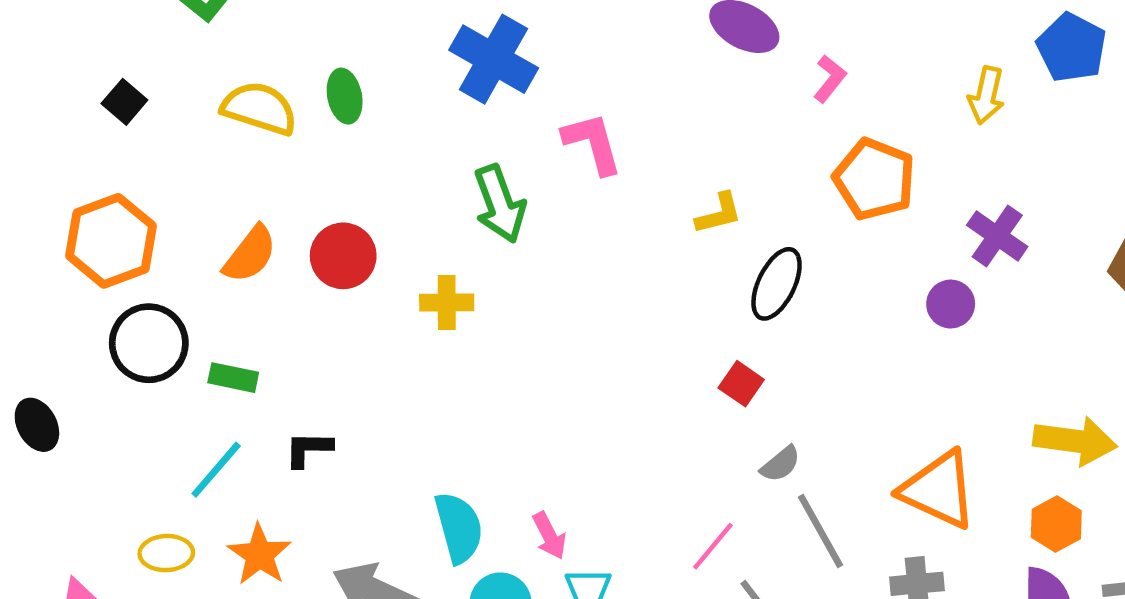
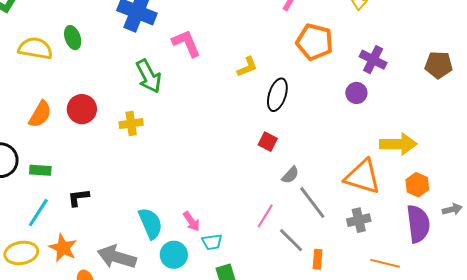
yellow arrow: (1075, 441) -> (398, 144), moved
yellow ellipse: (166, 553) -> (21, 253), size x1.4

